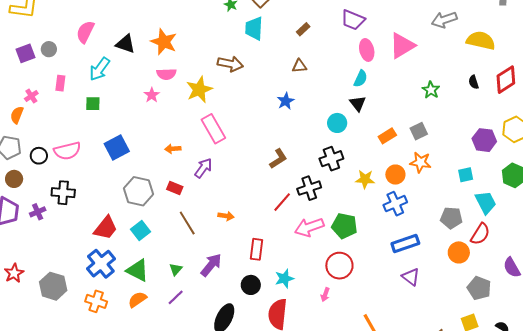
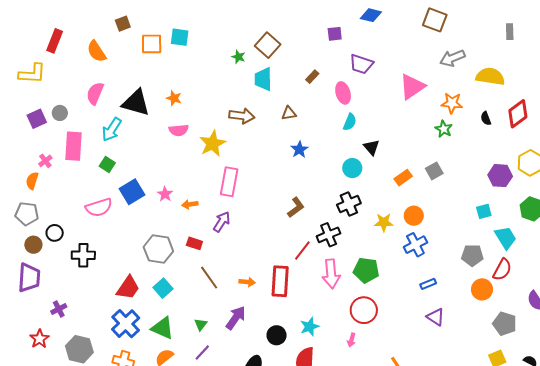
orange star: (164, 42) -> (174, 98), size x0.6
black triangle: (125, 44) -> (136, 103), size x1.4
pink ellipse: (367, 50) -> (343, 93), moved
brown triangle: (299, 66) -> (289, 113), moved
cyan semicircle: (361, 79) -> (350, 122), moved
pink rectangle: (60, 83) -> (73, 146), size x1.8
pink star: (152, 95) -> (165, 194), moved
green square: (93, 104) -> (107, 164), turned 35
pink rectangle: (213, 129) -> (229, 182), turned 44
blue square: (117, 148) -> (132, 192), moved
pink semicircle: (67, 151) -> (99, 207), moved
black circle: (39, 156) -> (55, 233), moved
orange star: (420, 162) -> (452, 103), moved
purple cross: (38, 212) -> (59, 309), moved
orange arrow: (226, 216) -> (247, 282), moved
pink arrow: (309, 227) -> (331, 274), turned -72
blue rectangle: (405, 243) -> (428, 284), size x0.6
red rectangle: (256, 249) -> (280, 281), moved, size x1.4

